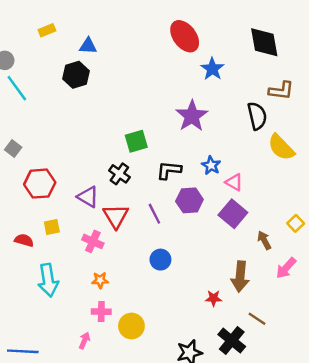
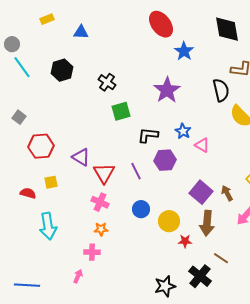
black hexagon: (76, 75) -> (62, 70), moved
black cross: (119, 174) -> (107, 82), moved
purple square: (233, 214) -> (201, 192), moved
pink cross: (93, 241) -> (100, 202), moved
orange star: (100, 280) -> (101, 229), moved
yellow circle: (131, 326) -> (169, 221), moved

